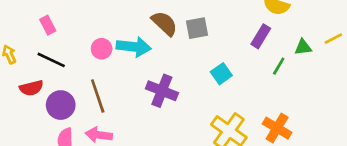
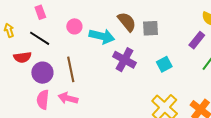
pink circle: (102, 49) -> (74, 26), moved
purple cross: (162, 91) -> (124, 60), moved

